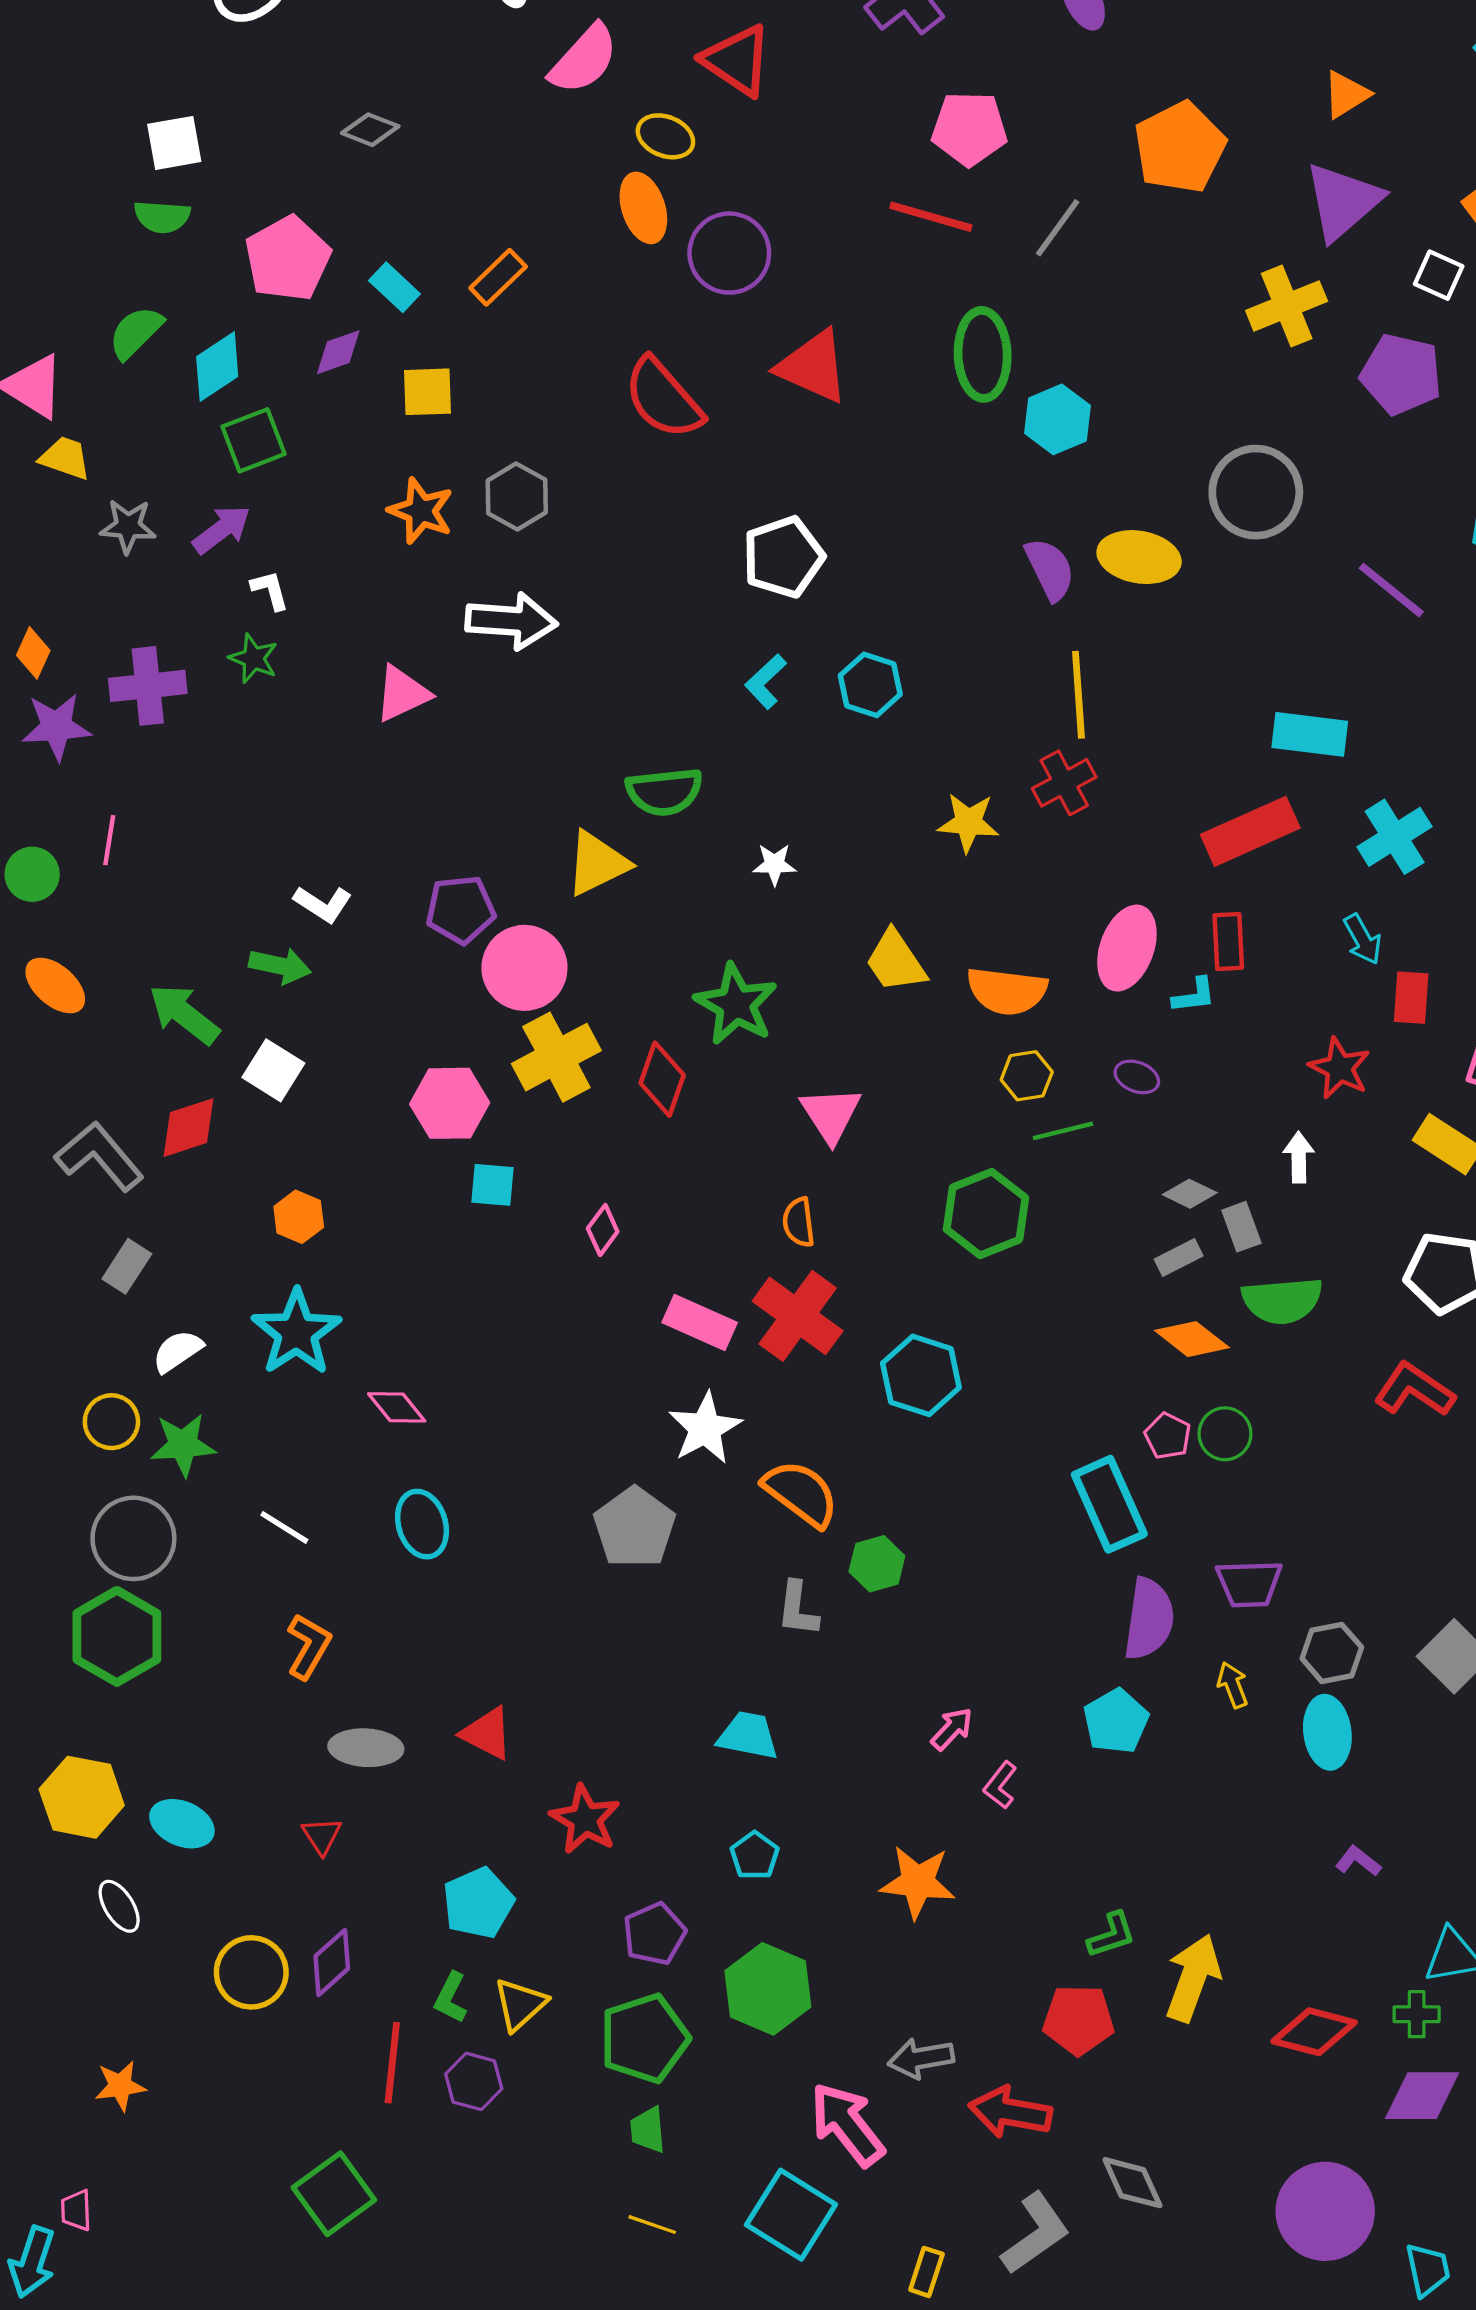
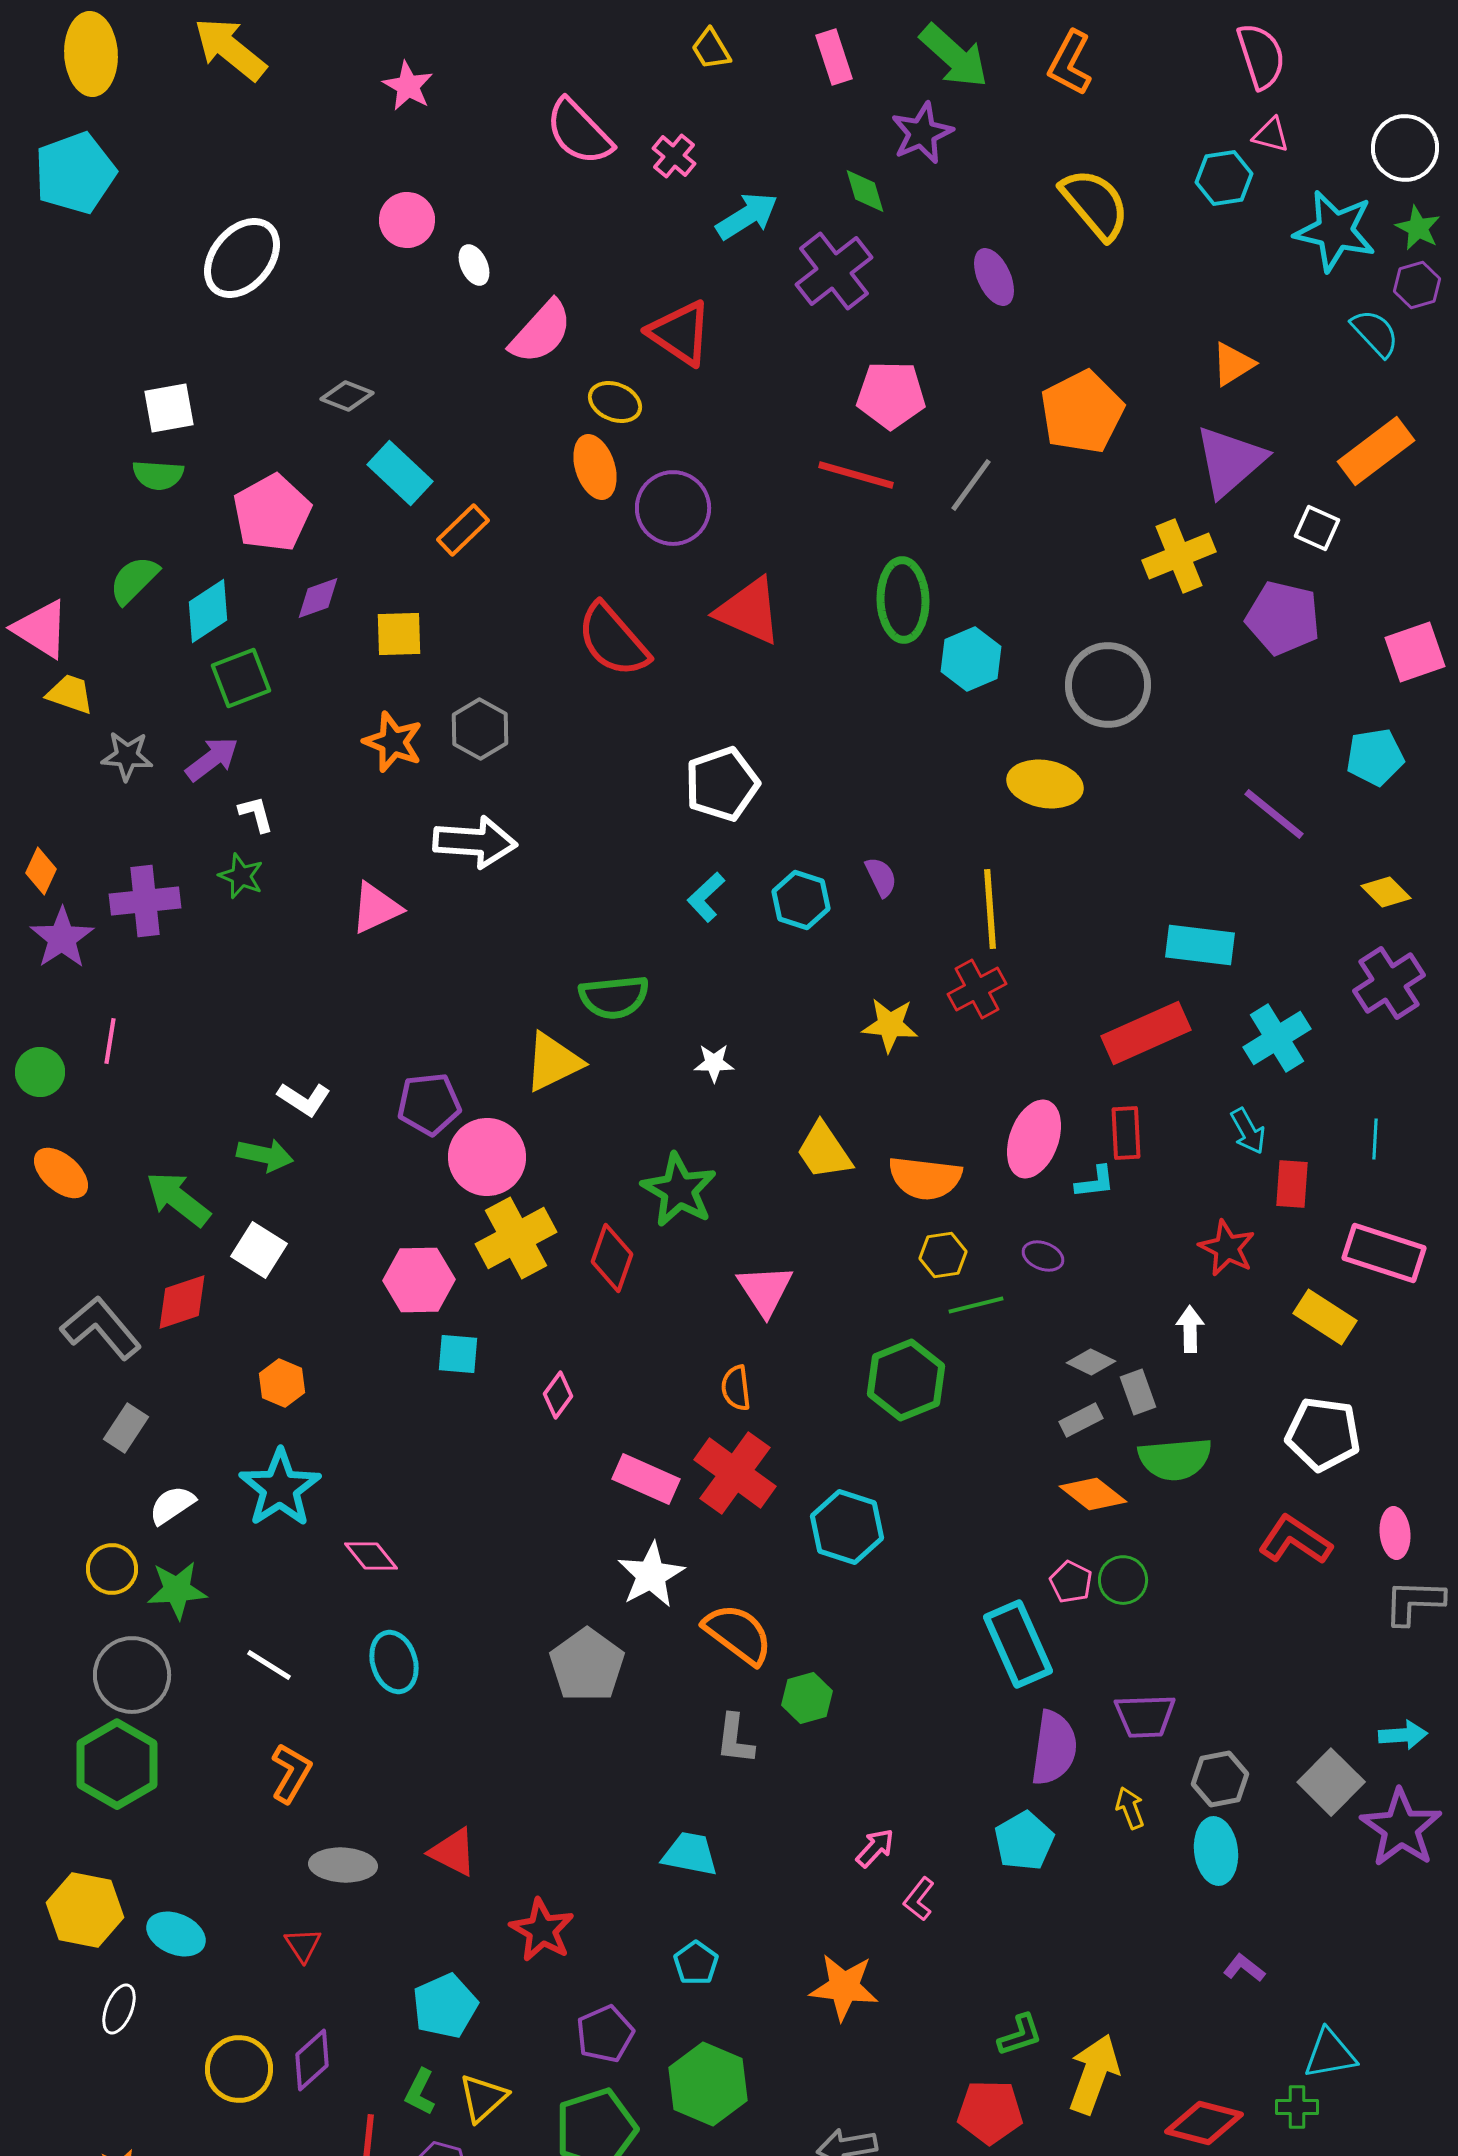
cyan rectangle: (394, 287) -> (400, 473), moved, size x1.4
gray circle: (1256, 492) -> (1108, 685), moved
purple semicircle: (1050, 569) -> (881, 877), moved, size x0.7
purple star: (56, 727) -> (62, 938), turned -30
white ellipse: (119, 1906) -> (119, 2009), turned 54

